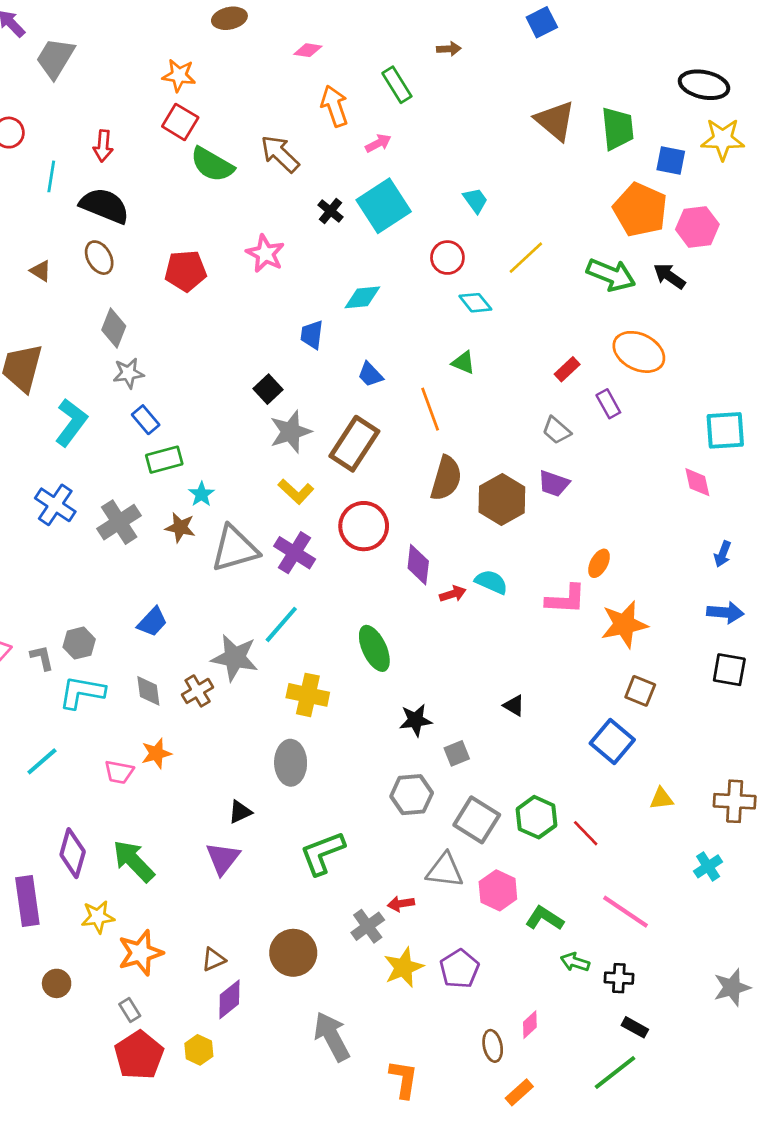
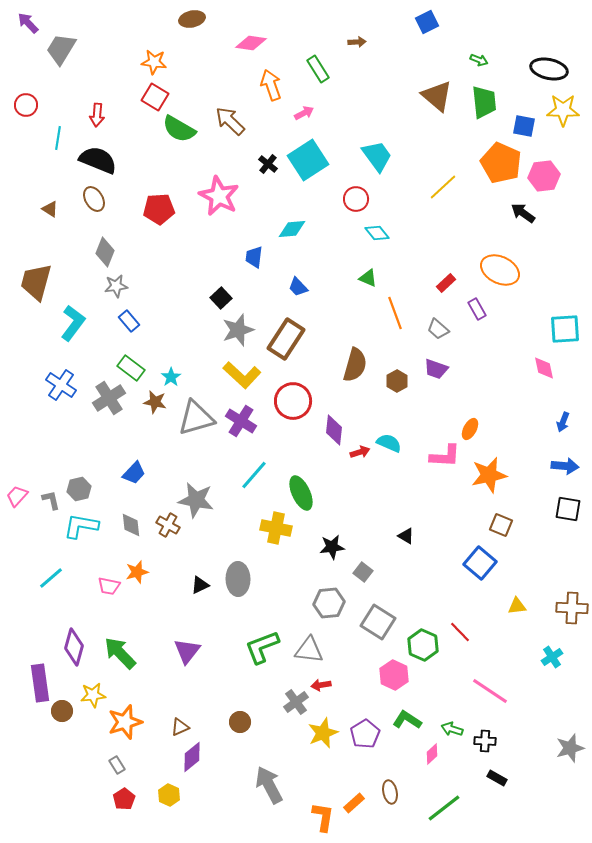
pink diamond: (308, 50) -> (251, 43), size x1.4
cyan trapezoid: (475, 200) -> (377, 156), size x1.6
pink star: (265, 254) -> (219, 196), size x1.4
yellow line: (526, 258) -> (443, 187), moved
green arrow: (611, 275) -> (479, 60), moved, size x0.5
orange line: (430, 409) -> (395, 313), moved
green rectangle: (164, 460) -> (131, 368), moved, turned 52
yellow L-shape: (296, 492) -> (242, 375), size x1.4
brown hexagon: (502, 499) -> (397, 381), size x0.6
cyan line: (281, 624) -> (254, 475), moved
brown cross: (198, 691) -> (168, 525), turned -30
yellow cross: (308, 695) -> (276, 528), moved
gray square: (457, 753) -> (363, 572), turned -30
black triangle: (240, 812) -> (200, 585), moved
green hexagon: (537, 817) -> (423, 645), moved
gray triangle: (445, 870) -> (309, 650), moved
green L-shape: (544, 918) -> (407, 720), moved
brown circle: (293, 953) -> (240, 722), size x0.6
brown circle: (57, 983) -> (62, 711), moved
pink diamond: (530, 1025) -> (432, 754), moved
red pentagon: (139, 1055) -> (124, 799), size x0.6
green line: (615, 1072) -> (444, 808), moved
orange rectangle: (519, 1092) -> (354, 803), moved

